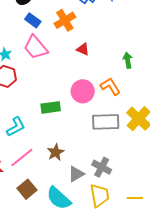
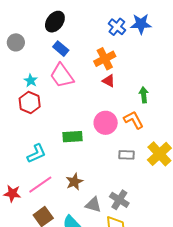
orange cross: (65, 20) -> (105, 59), moved
green arrow: (128, 60) -> (144, 95), moved
gray rectangle: (106, 122) -> (126, 155), size x0.6
gray triangle: (76, 174) -> (93, 205), turned 42

